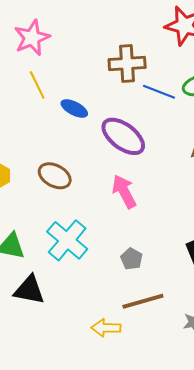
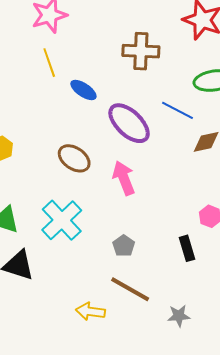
blue line: (159, 92) -> (177, 110), moved
brown ellipse: (55, 176) -> (74, 158), moved
brown line: (143, 301) -> (130, 289), turned 39

